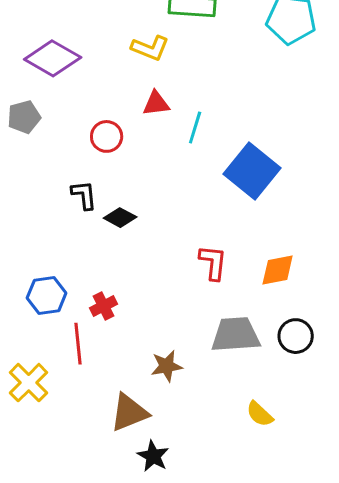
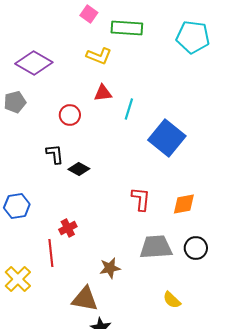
blue hexagon: (47, 296) -> (17, 206), moved
brown triangle: (129, 413) -> (85, 299), turned 32

